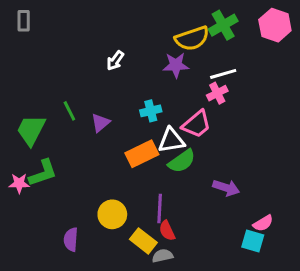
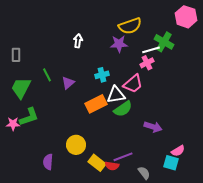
gray rectangle: (24, 21) -> (16, 55), moved
green cross: (223, 25) -> (164, 42), moved, turned -30
white arrow: (115, 61) -> (78, 41), turned 152
purple line: (160, 208) -> (123, 157), moved, turned 66
red semicircle: (167, 231) -> (112, 166), moved, turned -56
gray semicircle: (163, 256) -> (144, 173), moved, turned 64

